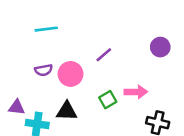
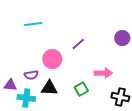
purple semicircle: (44, 70) -> (31, 75), moved
green square: (108, 100) -> (81, 89), moved

